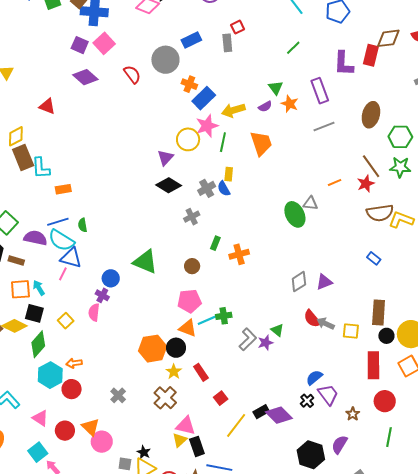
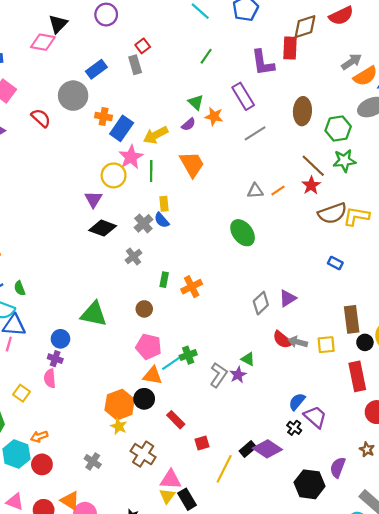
gray triangle: (311, 203) -> (255, 191), moved
pink pentagon: (189, 301) -> (149, 347), turned 30
yellow star: (174, 372) -> (119, 426), moved
red square: (221, 398) -> (202, 443), turned 32
brown star: (353, 414) -> (367, 449), moved

